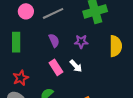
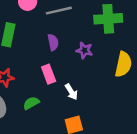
white arrow: (76, 66) -> (71, 92), moved

